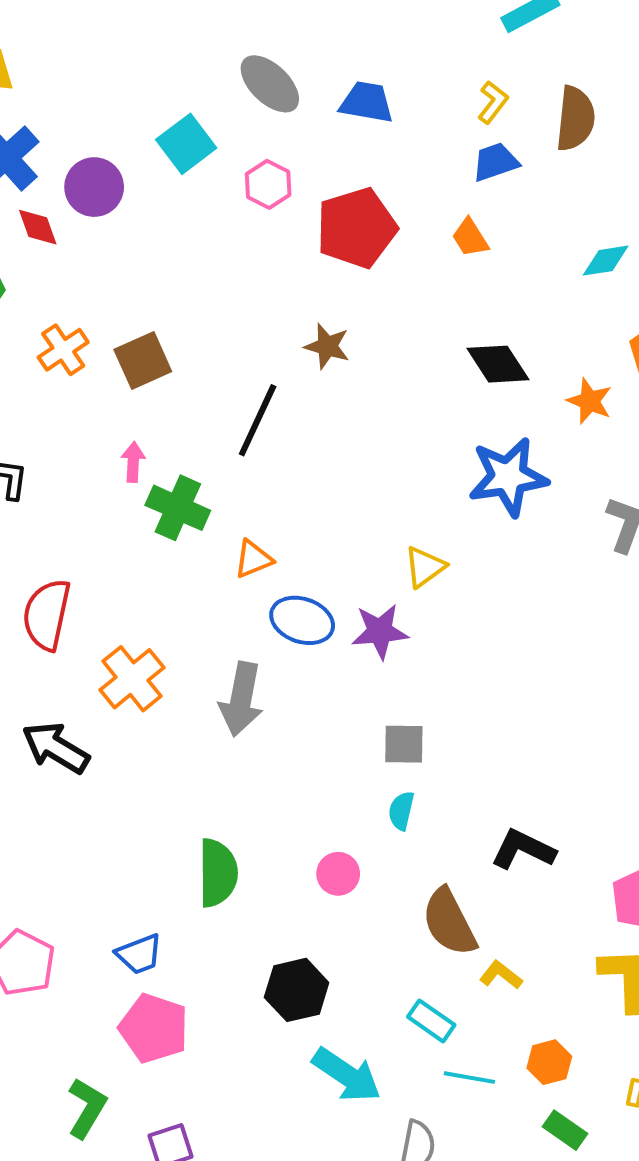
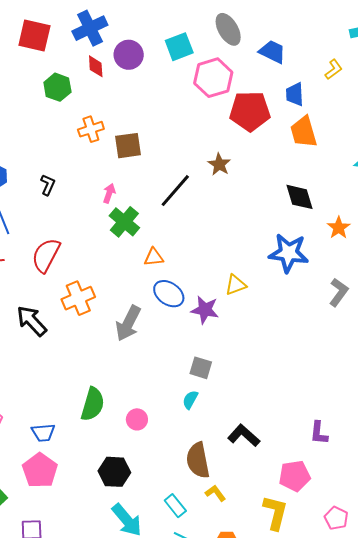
blue trapezoid: (495, 162) -> (295, 94), moved, turned -90
pink hexagon: (268, 184) -> (213, 78), size x1.6
orange trapezoid: (470, 238) -> (304, 132), size x1.6
pink circle: (338, 874) -> (137, 419), moved

